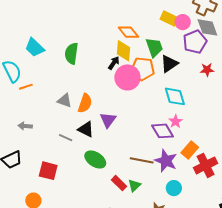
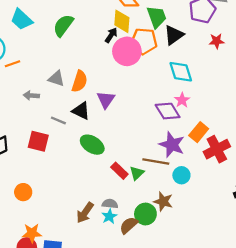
green semicircle: (71, 53) -> (63, 25), turned 30
gray arrow: (25, 126) -> (31, 95), moved
brown line: (142, 160) -> (156, 161), moved
red square: (48, 171) -> (38, 141), moved

